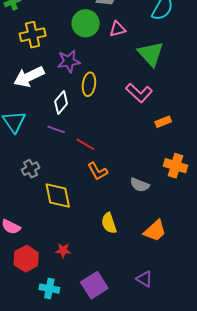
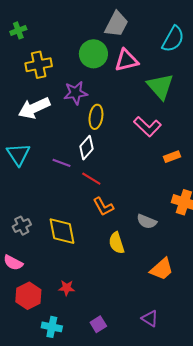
pink triangle: (118, 29) -> (126, 60), size x1.4
white diamond: (61, 102) -> (86, 148), moved
gray cross: (31, 169) -> (22, 226), moved
yellow semicircle: (109, 223) -> (117, 243), moved
purple square: (94, 285) -> (98, 324), size x0.6

